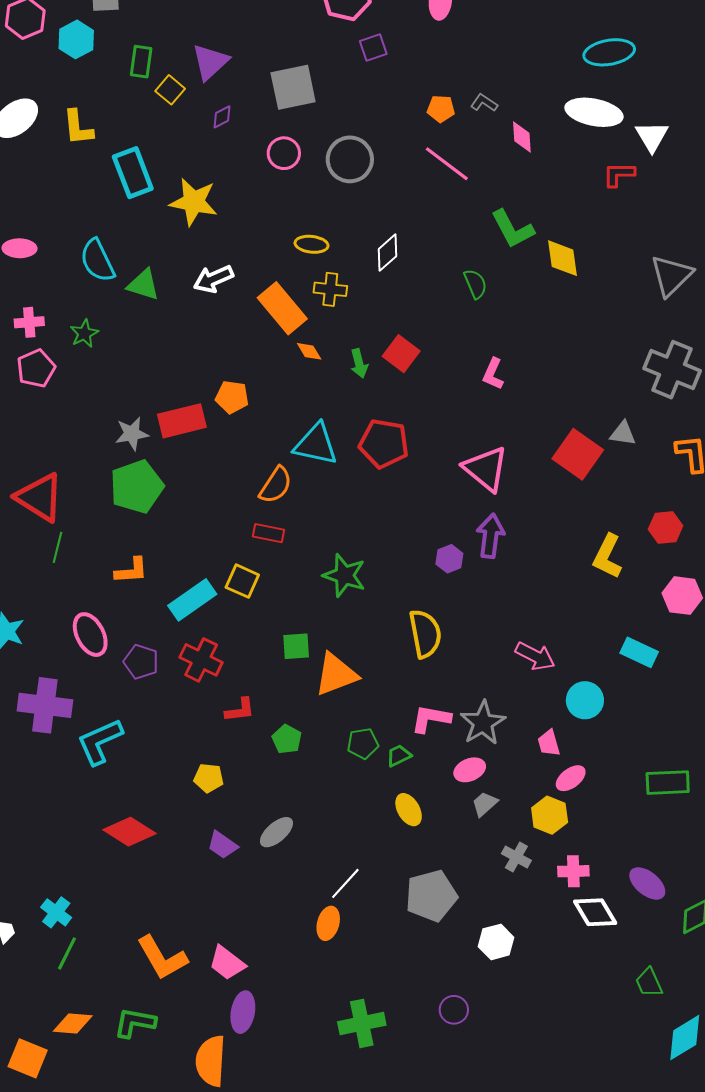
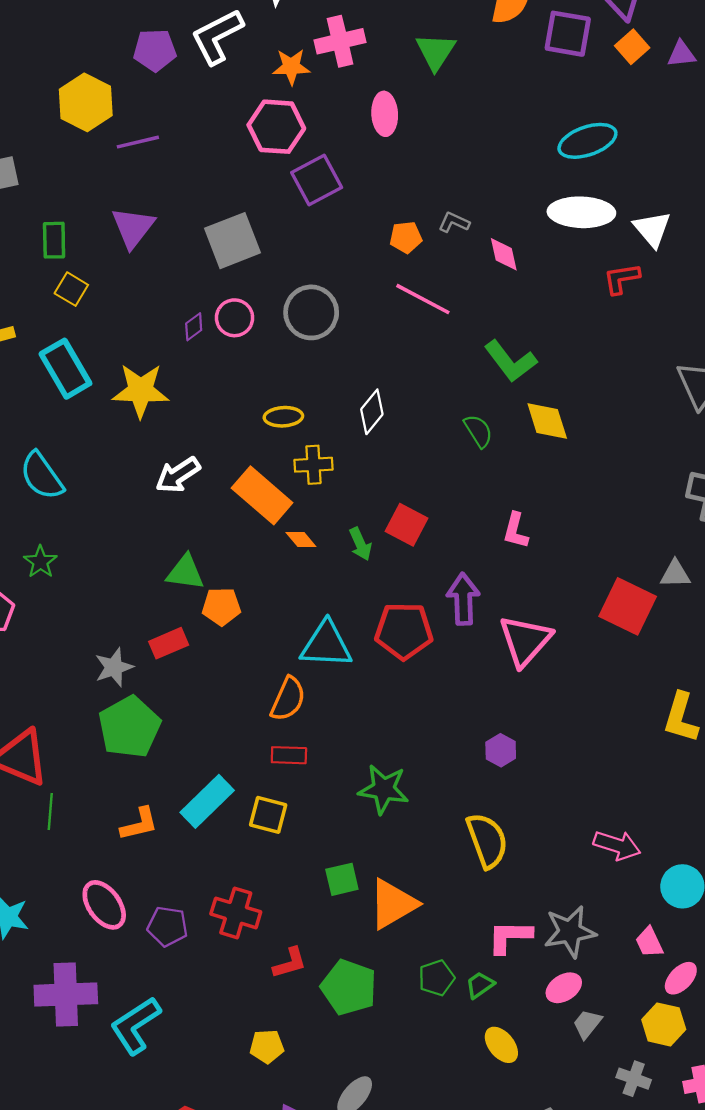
purple square: (373, 47) -> (317, 180), size x1.5
yellow square: (170, 90) -> (71, 289), moved
purple diamond: (222, 117) -> (194, 327), moved
yellow diamond: (562, 258) -> (547, 421), moved
green triangle: (143, 285) -> (185, 572), moved
red rectangle: (182, 421) -> (169, 643), size x0.7
pink triangle: (486, 469) -> (525, 641), turned 42
purple arrow: (491, 536) -> (463, 599), moved
cyan rectangle: (192, 600) -> (207, 801), moved
gray star: (483, 723) -> (570, 932), turned 30
green pentagon: (287, 739) -> (349, 987), size x1.6

